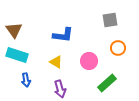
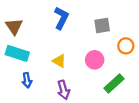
gray square: (110, 20) -> (102, 25), moved
blue L-shape: (63, 35) -> (61, 18), moved, turned -70

